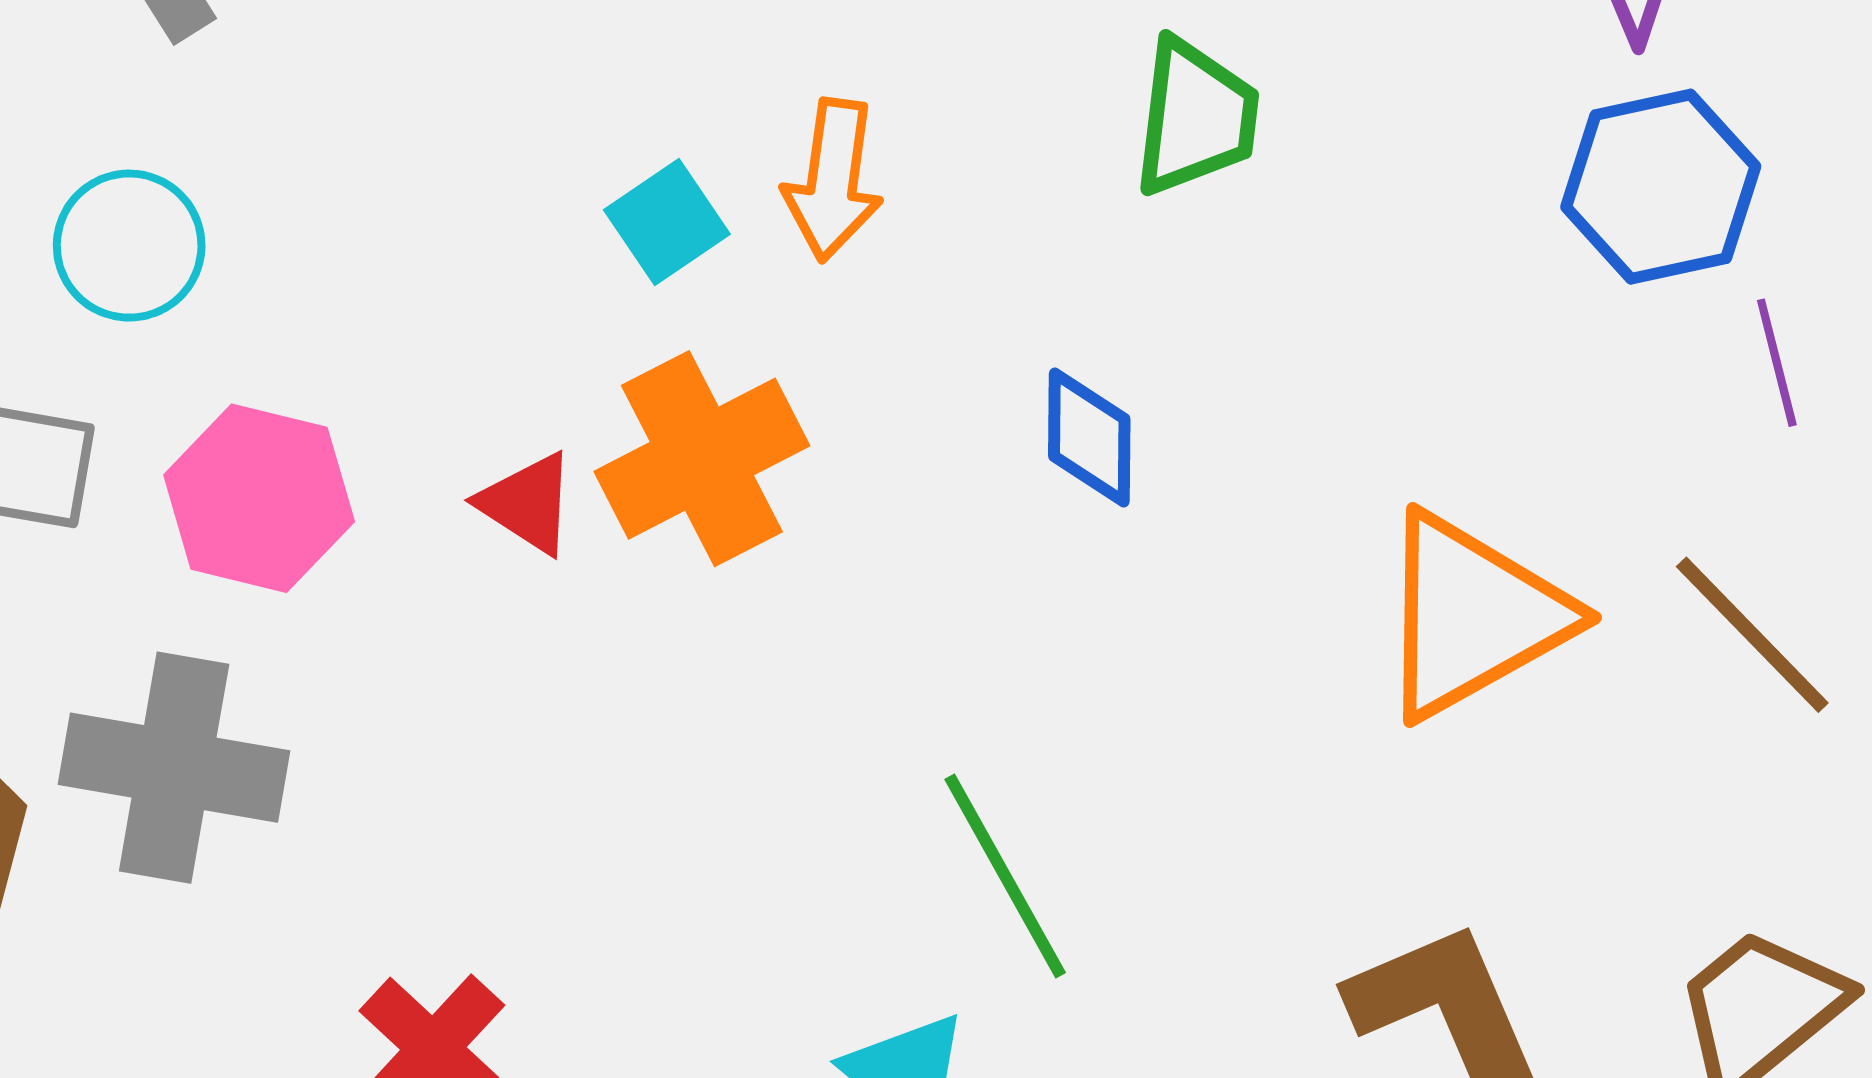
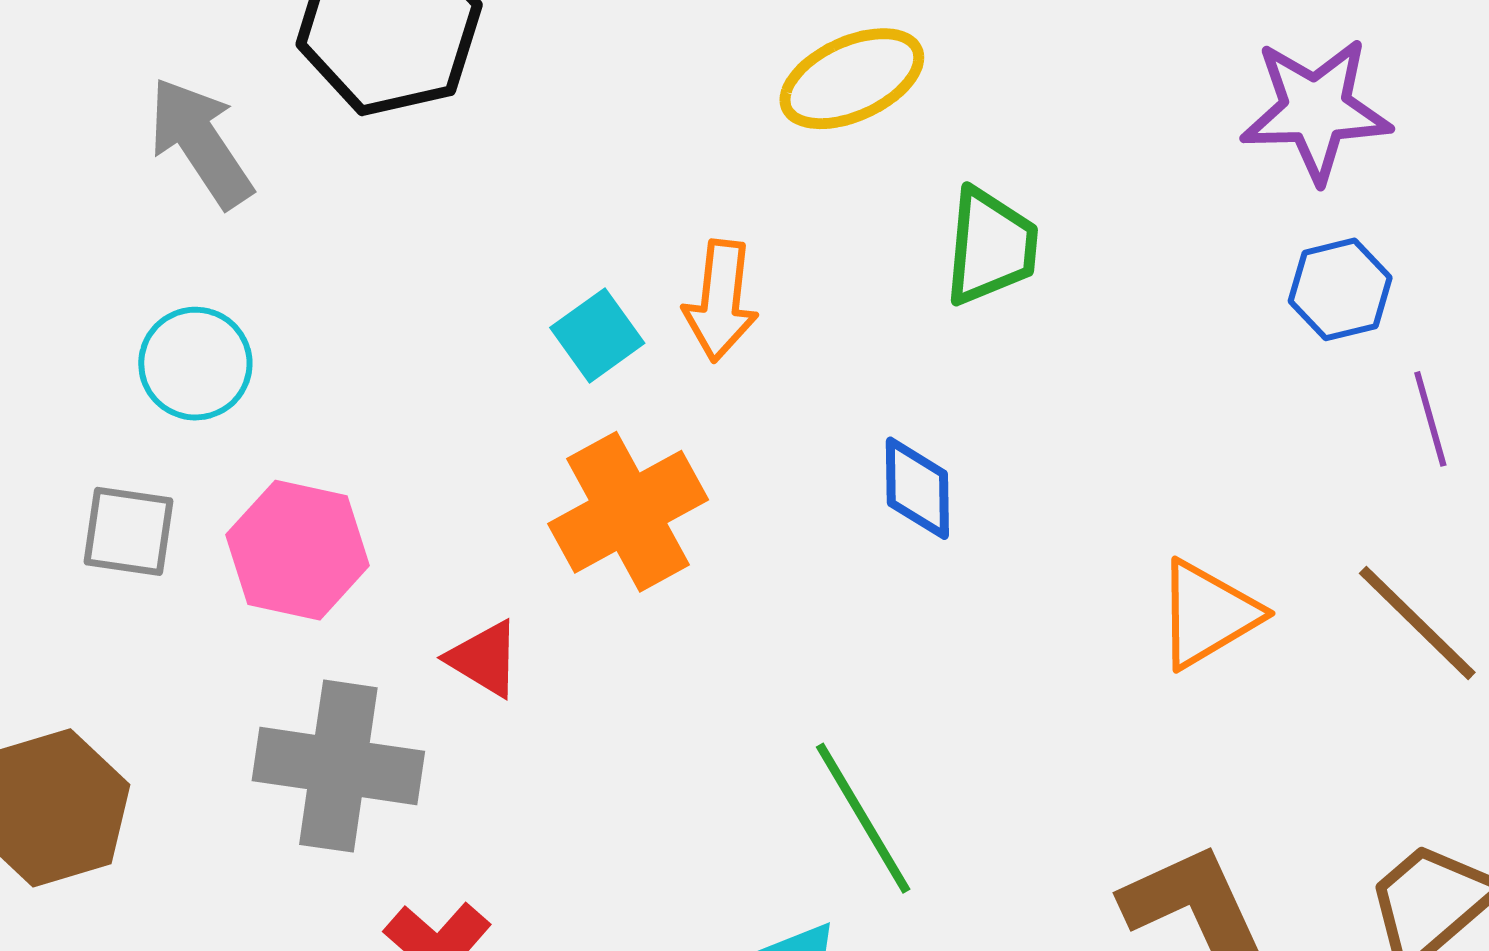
blue hexagon: (1661, 187) -> (1340, 289), size x0.7
red triangle: (527, 503) -> (484, 659), moved
orange triangle: (1473, 616) -> (1208, 614), size x0.7
gray cross: (174, 768) -> (338, 766), moved

